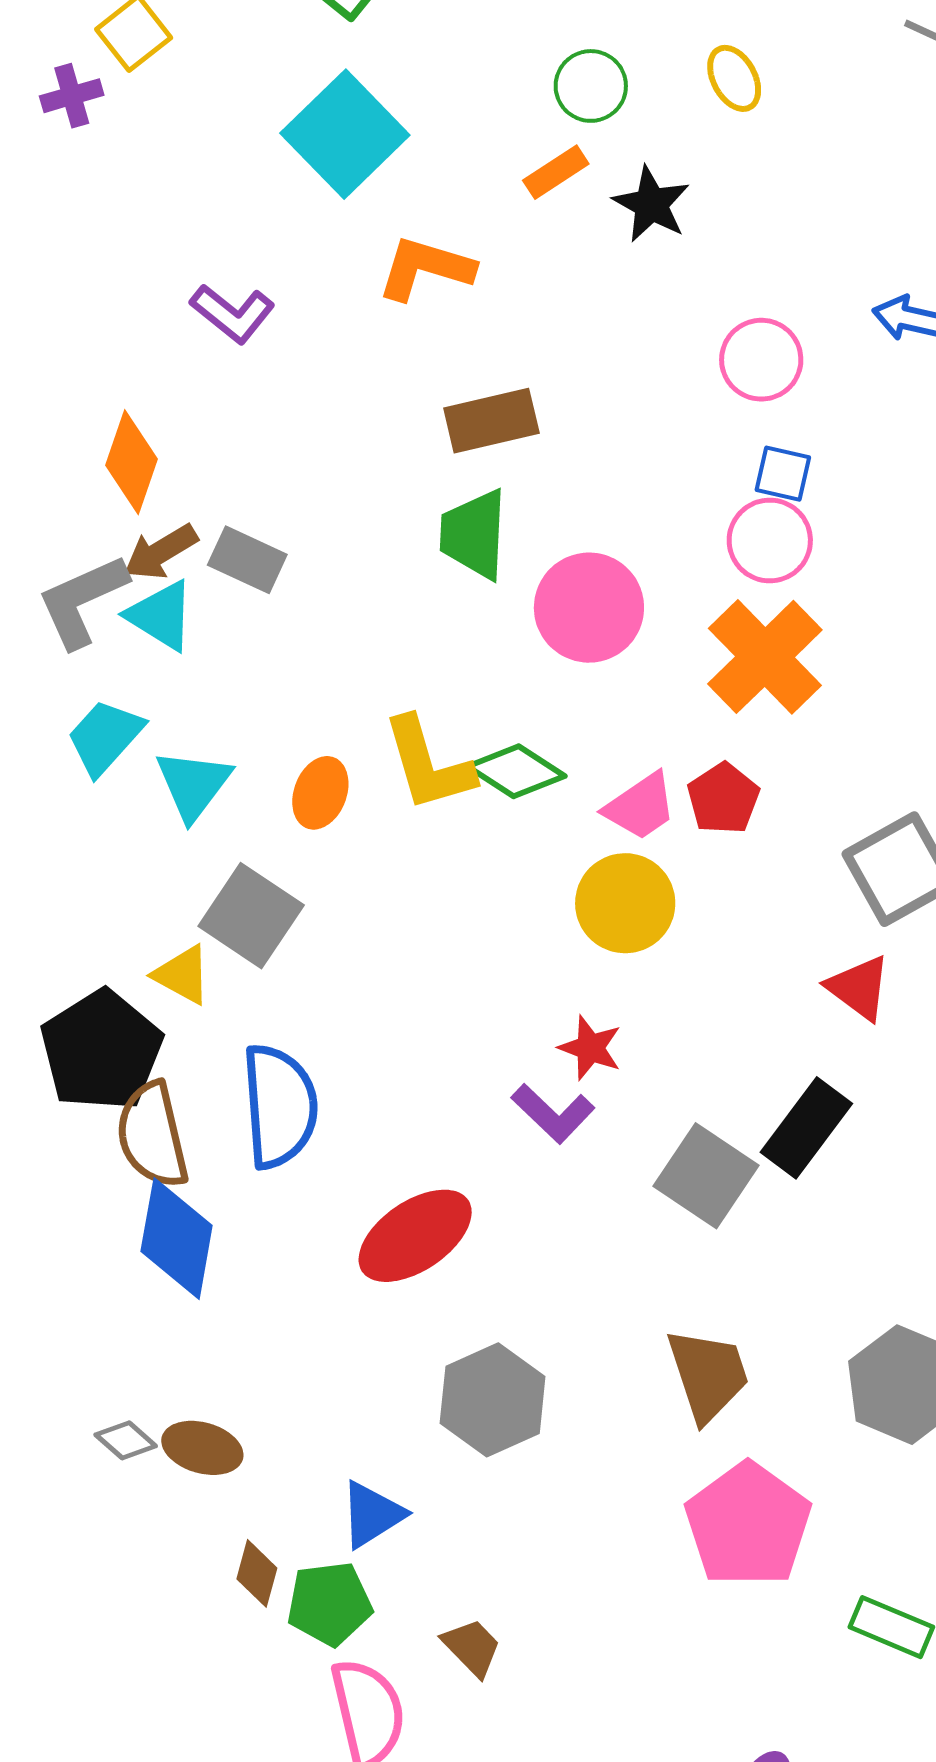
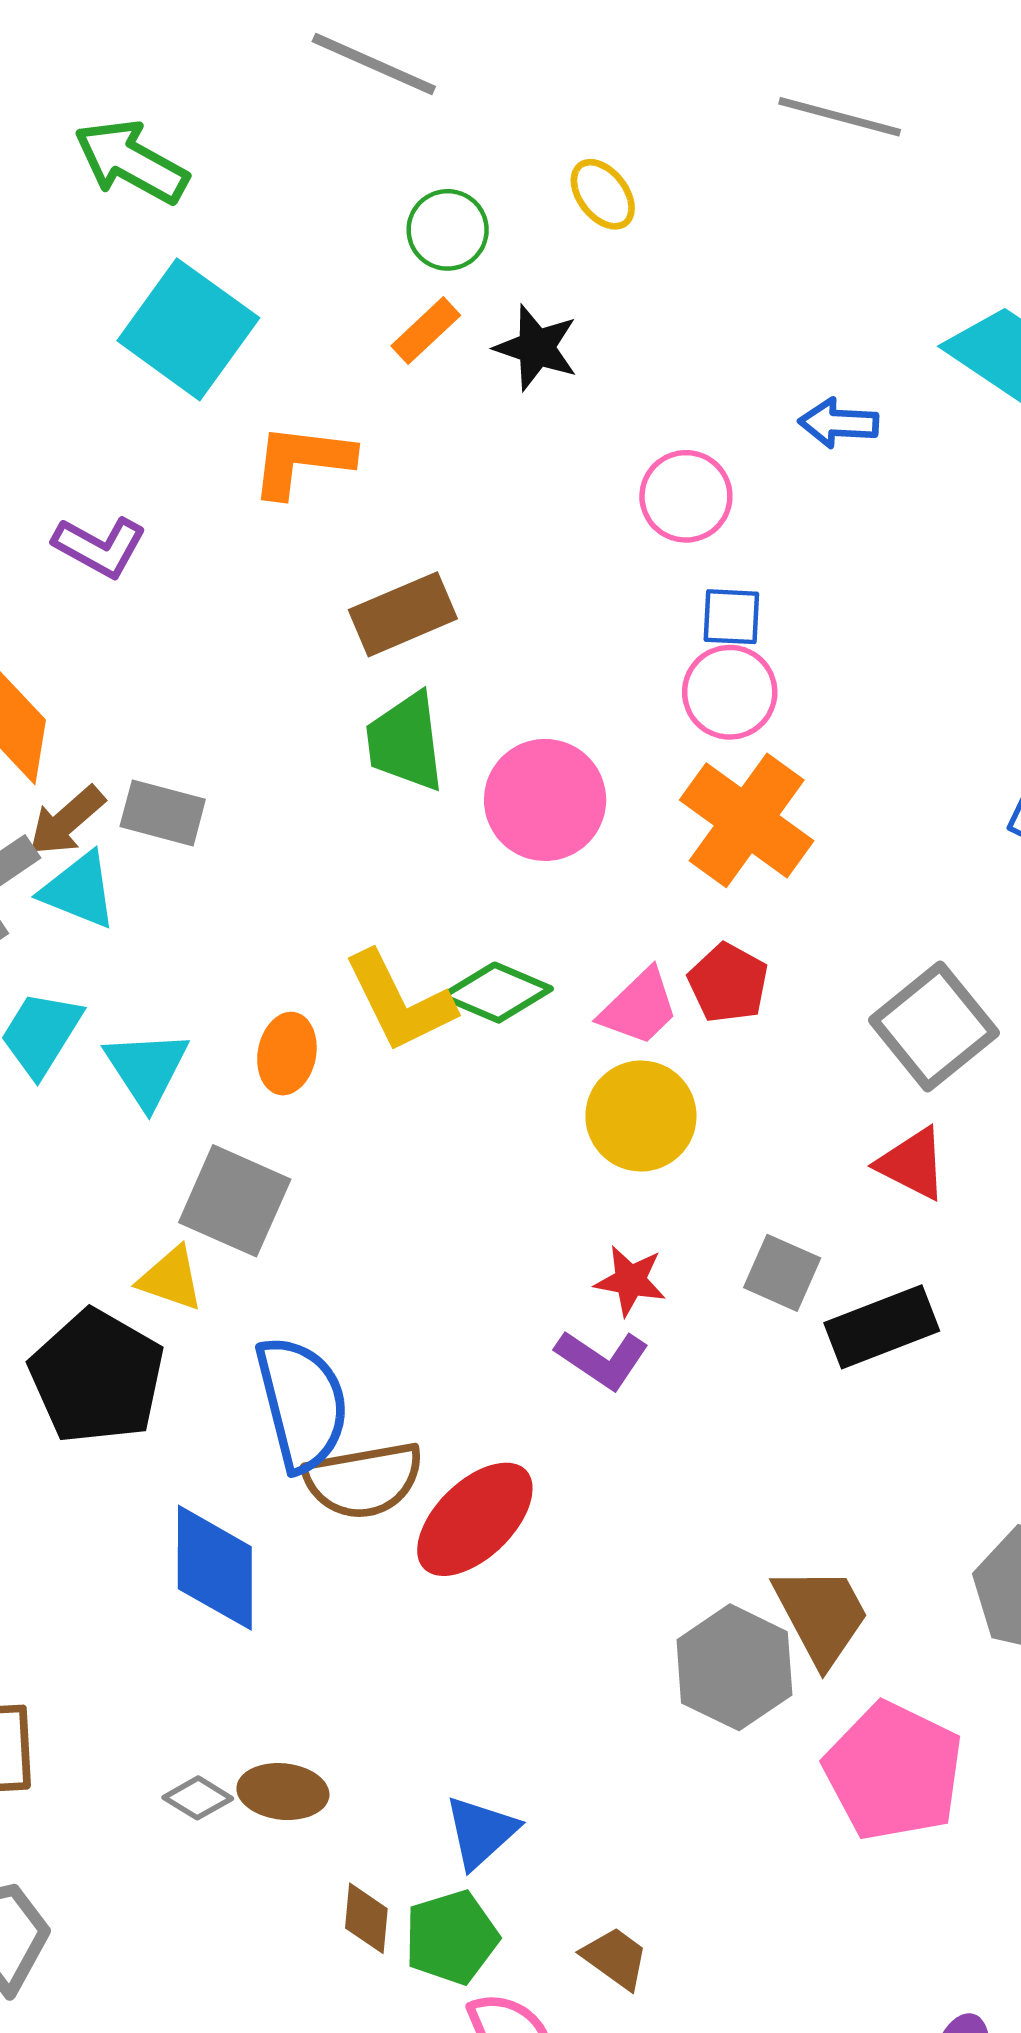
black rectangle: (806, 1128) -> (882, 1327), turned 42
brown semicircle: (152, 1135) -> (364, 1480), moved, turned -77
gray square: (706, 1176) -> (782, 1273), moved, size x0.7
gray hexagon: (493, 1400) -> (734, 1667), moved

